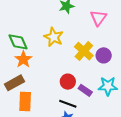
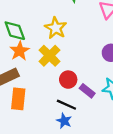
yellow cross: (84, 51) -> (50, 56), moved

